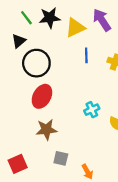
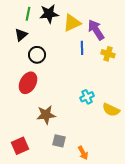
green line: (26, 18) -> (28, 14), turned 48
purple arrow: (102, 20) -> (96, 30), moved
black circle: (36, 63) -> (37, 55), size x0.7
red ellipse: (42, 96) -> (28, 83), moved

